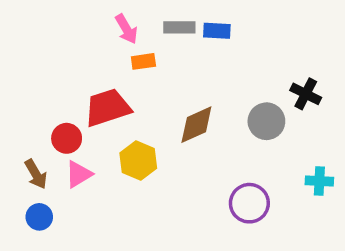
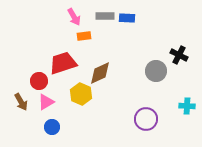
brown diamond: (196, 125) -> (100, 73), moved
blue circle: (39, 217) -> (52, 127), moved

